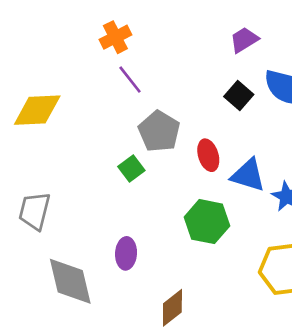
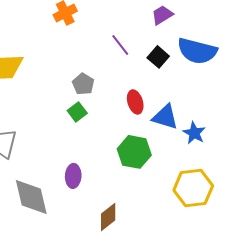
purple line: (130, 80) -> (120, 45), moved
gray pentagon: (159, 131) -> (83, 84), moved, size x0.7

